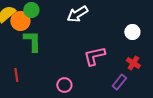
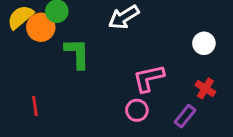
green L-shape: (32, 41) -> (77, 53), moved
pink circle: (64, 85) -> (137, 110), moved

